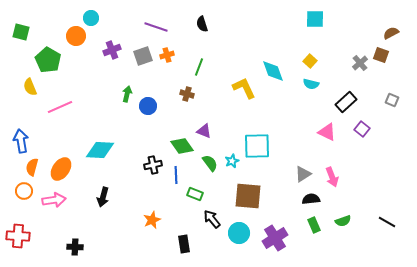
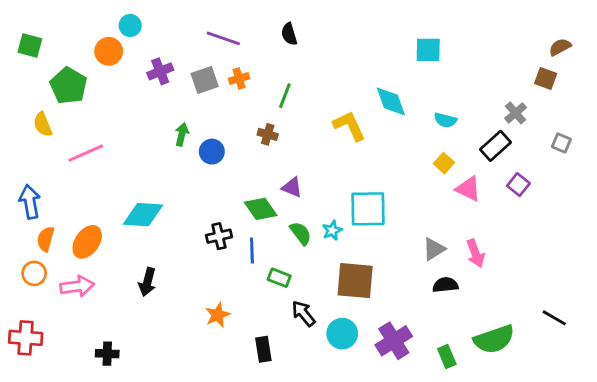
cyan square: (315, 19) -> (428, 50), moved
yellow square: (310, 61) -> (444, 163), moved
gray cross: (360, 63) -> (516, 113), moved
green semicircle: (343, 221) -> (494, 339), moved, size x1.8
green rectangle: (314, 225) -> (447, 356), moved

